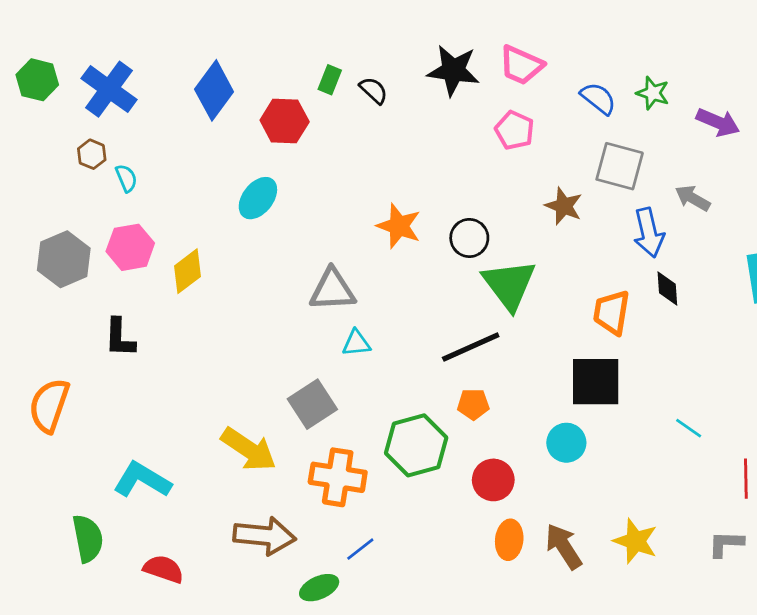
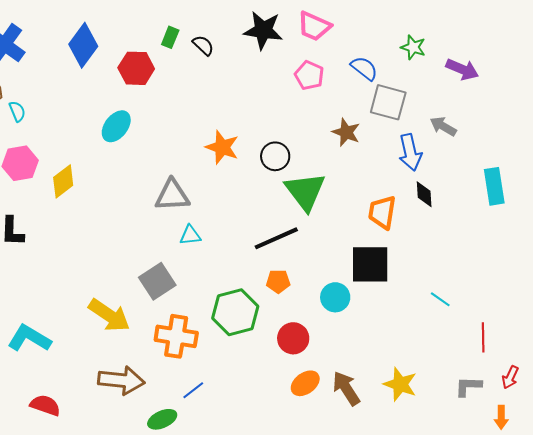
blue semicircle: (598, 98) -> (364, 68), moved
cyan circle: (566, 443) -> (335, 297), moved
orange ellipse: (509, 540) -> (305, 383), turned 48

